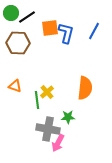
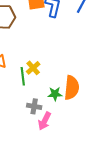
orange semicircle: (85, 88) -> (72, 88), moved
gray cross: (48, 129) -> (34, 106), size x0.6

